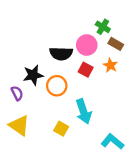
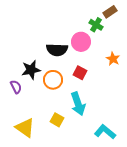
brown rectangle: (116, 44) -> (110, 12), moved, turned -64
orange star: (110, 65) -> (113, 59), moved
red square: (86, 70) -> (80, 73), moved
yellow triangle: (19, 125) -> (25, 128), moved

